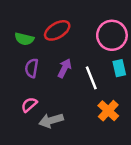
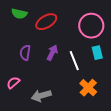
green semicircle: (24, 39) -> (19, 14), moved
pink semicircle: (29, 105) -> (13, 83), moved

